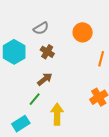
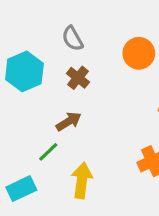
gray semicircle: (41, 28) -> (72, 39), turned 84

